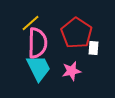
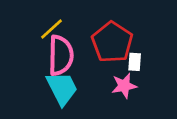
pink star: (72, 71) -> (124, 86), moved

